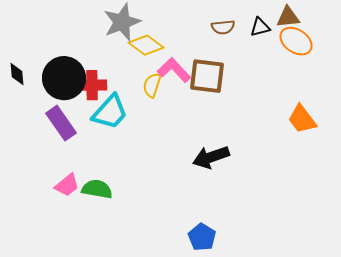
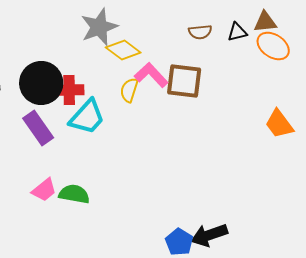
black arrow: (211, 157) -> (209, 235), moved

